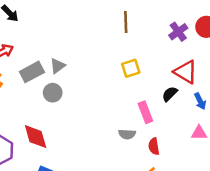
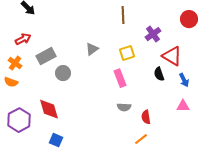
purple cross: (178, 32) -> (153, 34), moved
gray triangle: (58, 66) -> (92, 49), moved
black semicircle: (170, 94) -> (159, 74), turned -64
pink rectangle: (145, 112) -> (120, 78), moved

